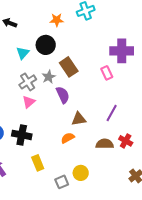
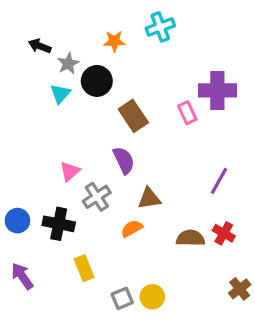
pink rectangle: (107, 73) -> (187, 113), moved
gray star: (49, 77) -> (68, 63), moved
gray cross: (28, 82) -> (97, 197), moved
purple line: (112, 113) -> (219, 181), moved
yellow circle: (81, 173) -> (152, 297), moved

